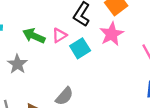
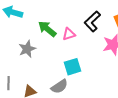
cyan square: (80, 48) -> (73, 67), moved

